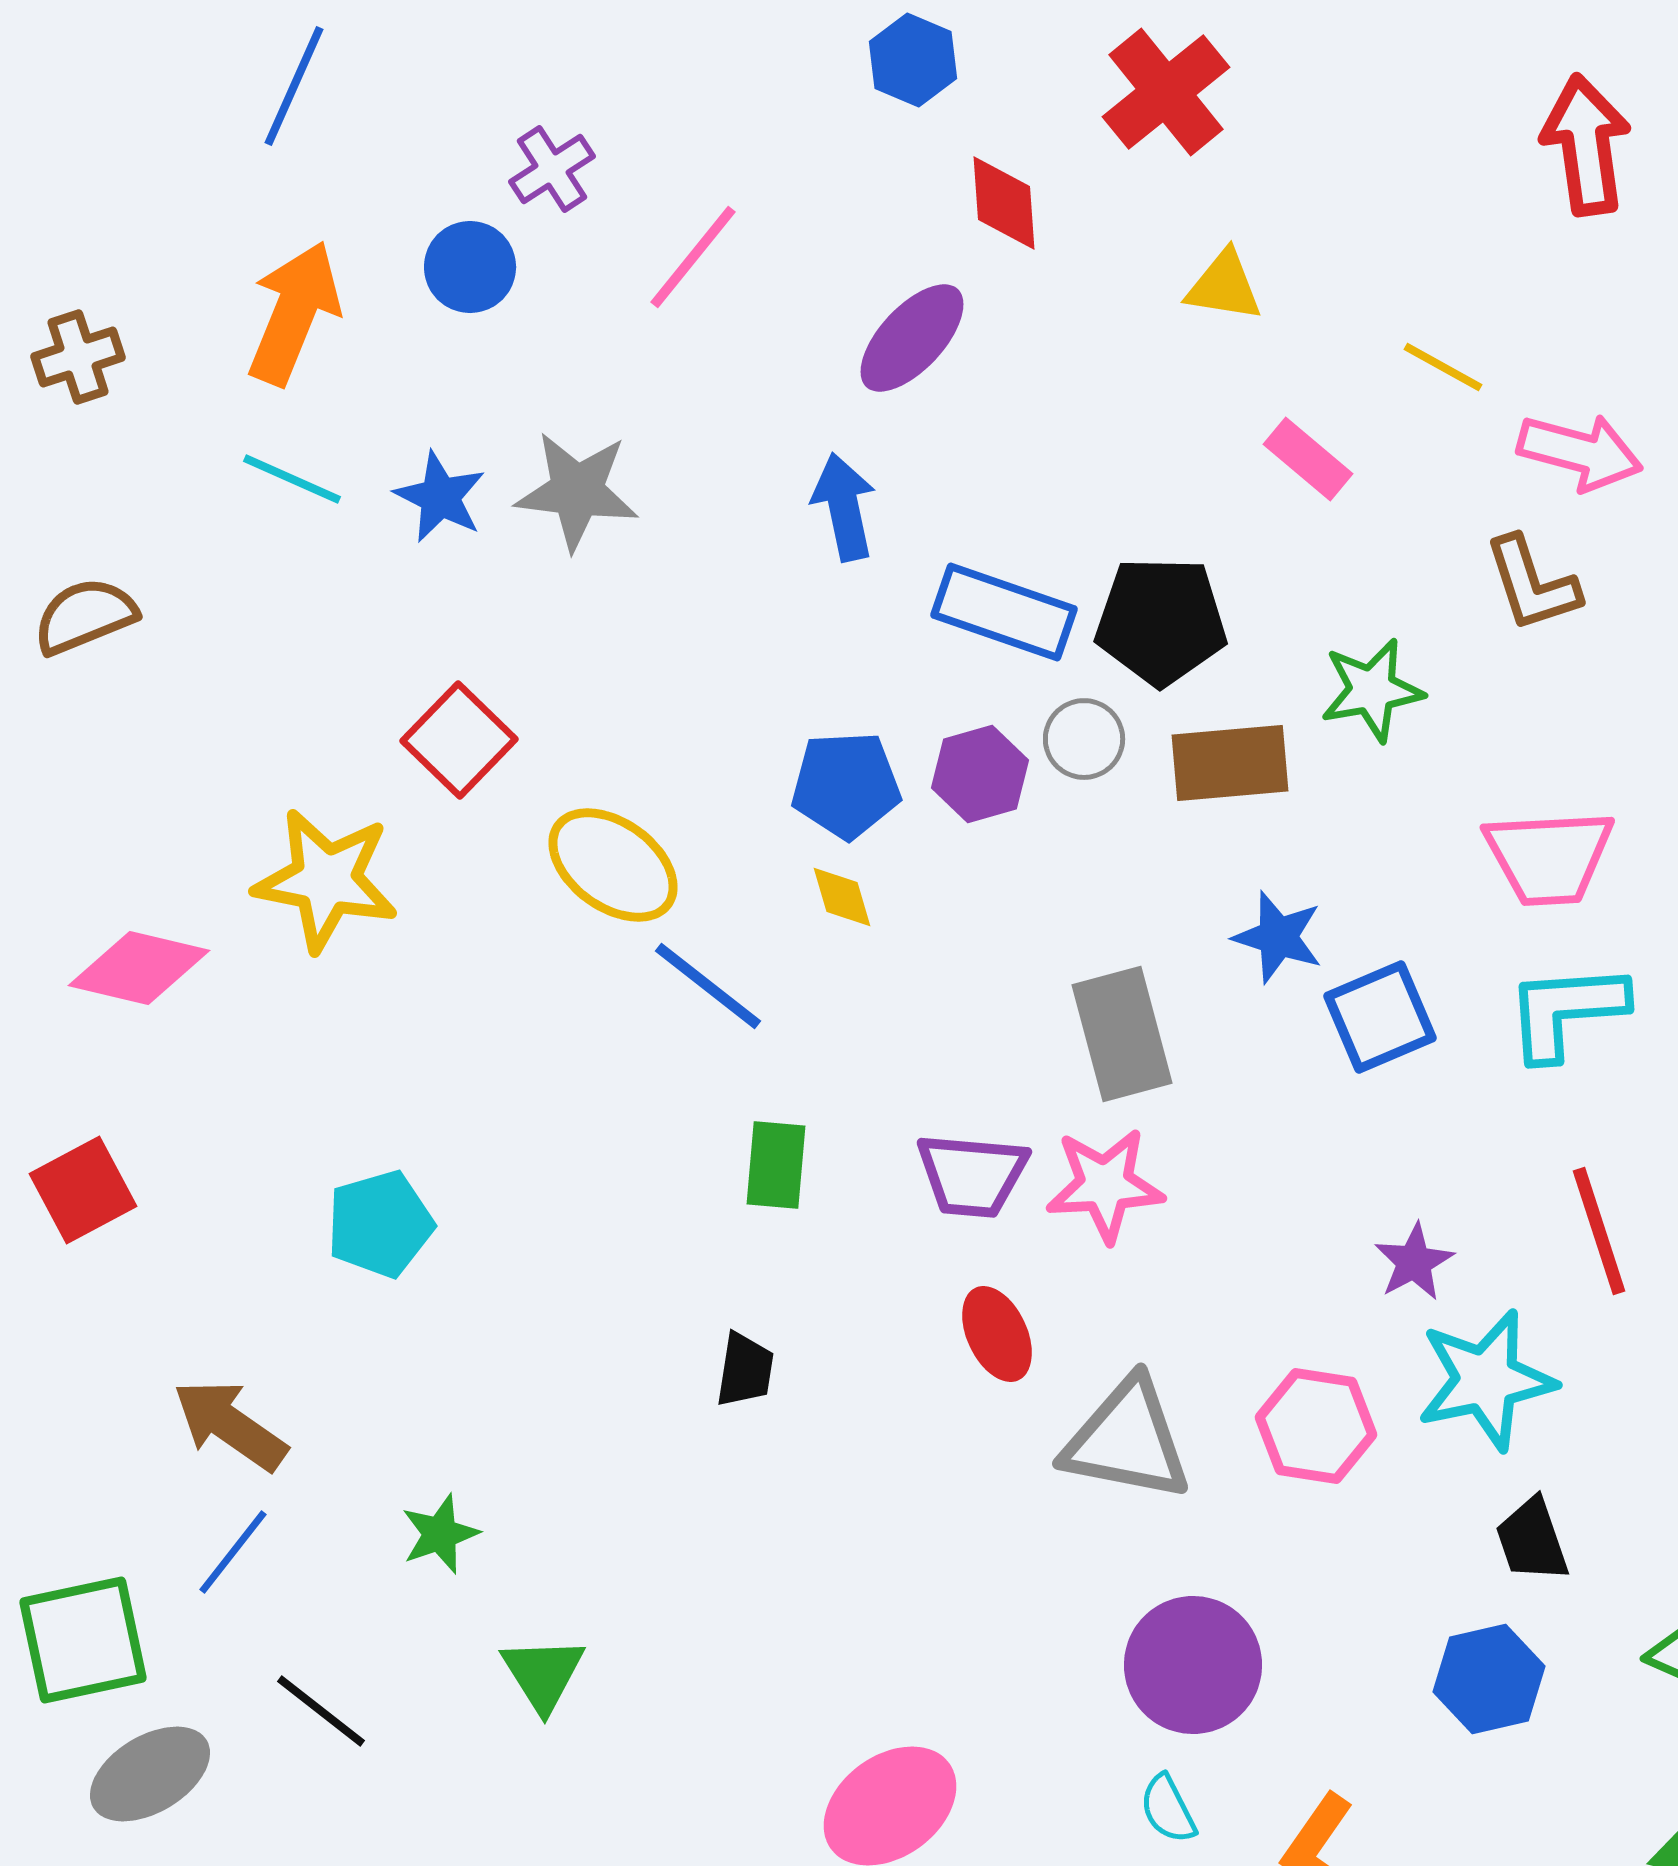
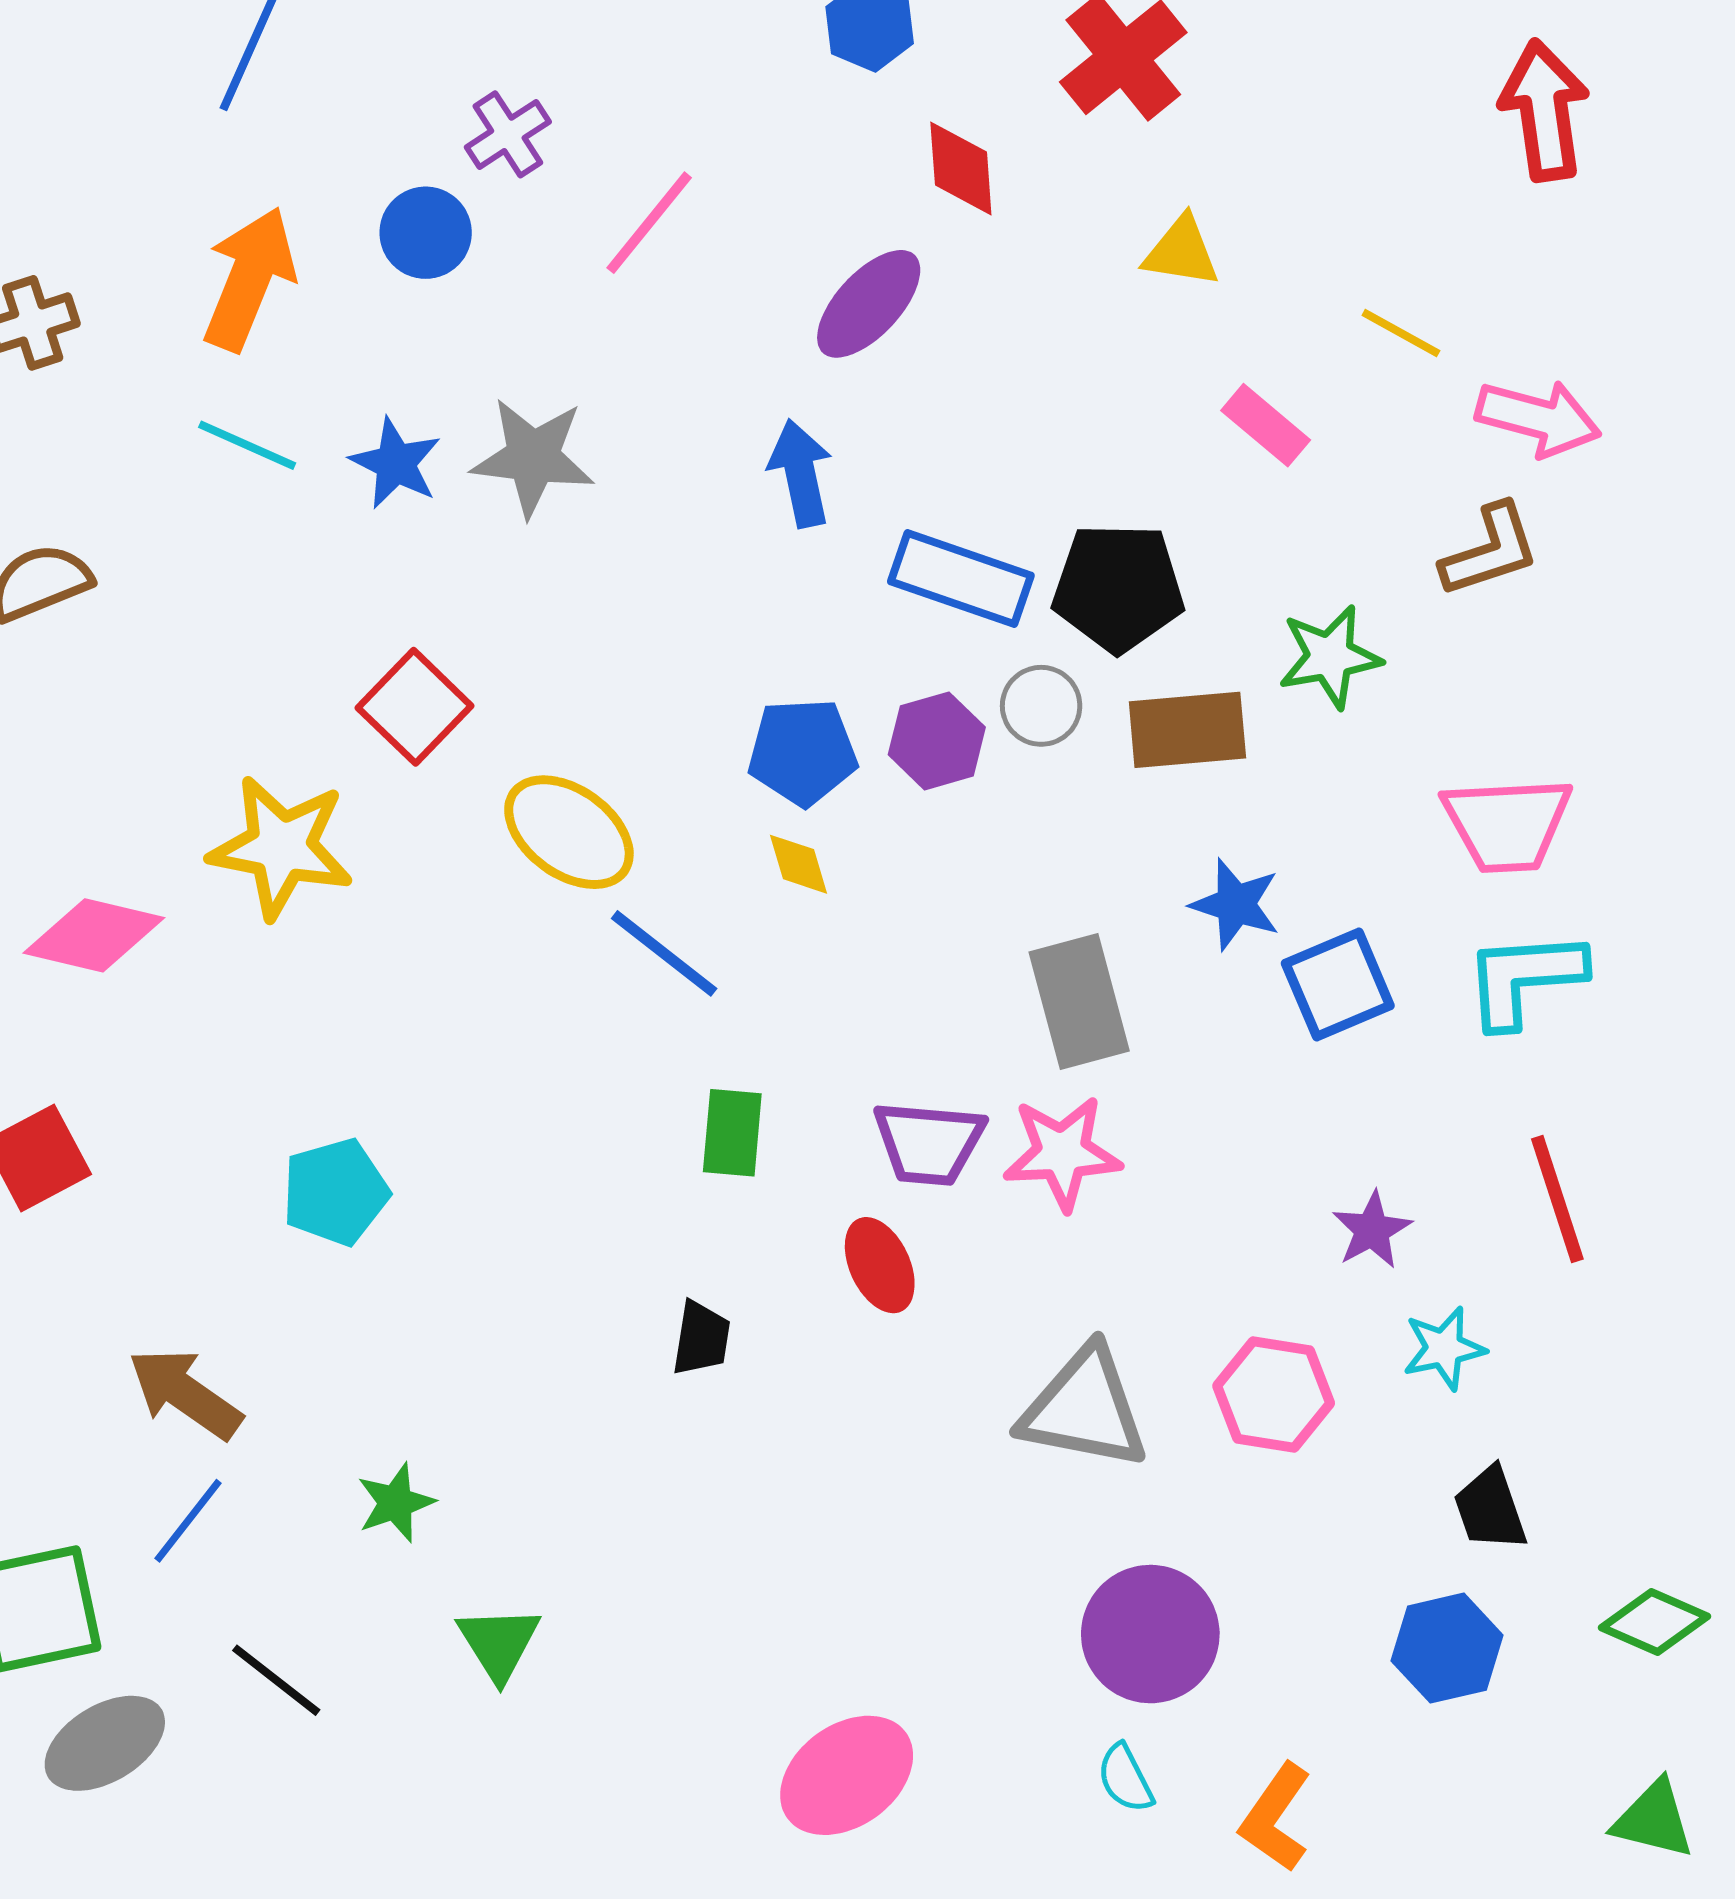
brown L-shape: (1532, 584) -> (1490, 550), turned -90
red ellipse: (997, 1334) -> (880, 1265), moved
cyan star: (1486, 1380) -> (1444, 1348), size x0.6

